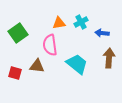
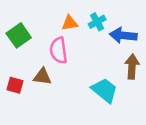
blue arrow: (102, 33) -> (123, 35), size x1.5
cyan trapezoid: (77, 64) -> (105, 90), moved

